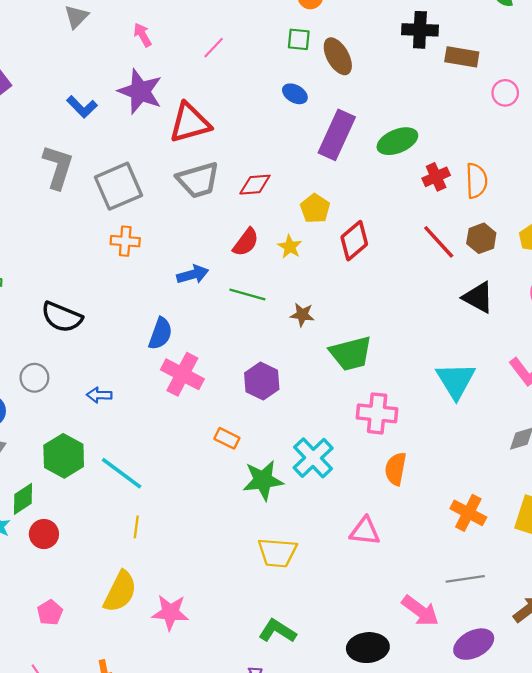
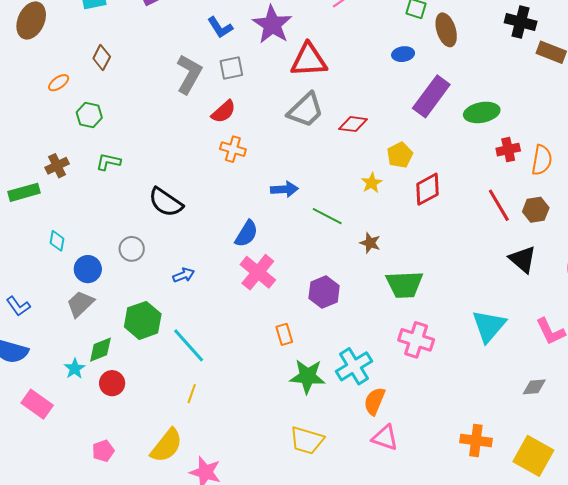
blue ellipse: (295, 94) -> (403, 54), turned -50
gray trapezoid: (198, 180) -> (306, 110), turned -39
gray square: (118, 186) -> (231, 68), moved, size x0.6
red semicircle: (246, 242) -> (224, 112), moved
blue arrow: (99, 395) -> (184, 275), turned 145
orange rectangle: (227, 438) -> (284, 334), turned 35
orange semicircle: (396, 469) -> (375, 401), moved
orange cross: (468, 513) -> (476, 440), turned -32

